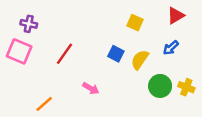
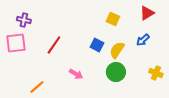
pink square: (19, 51) -> (16, 43), turned -30
green circle: (160, 86) -> (116, 72), moved

